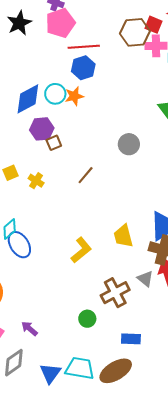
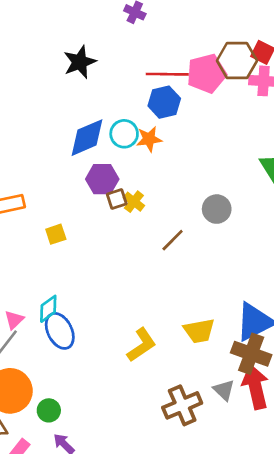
black star: (19, 23) -> (80, 62), moved
pink pentagon: (60, 23) -> (207, 73), moved
brown line: (86, 175) -> (173, 240), moved
yellow cross: (36, 181) -> (134, 202), moved
yellow trapezoid: (123, 236) -> (199, 331), turned -90
green circle: (87, 319) -> (49, 410), moved

